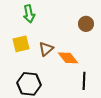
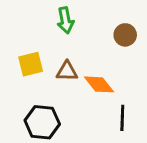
green arrow: (29, 14) -> (65, 20), moved
brown triangle: (46, 49) -> (67, 71), turned 42

